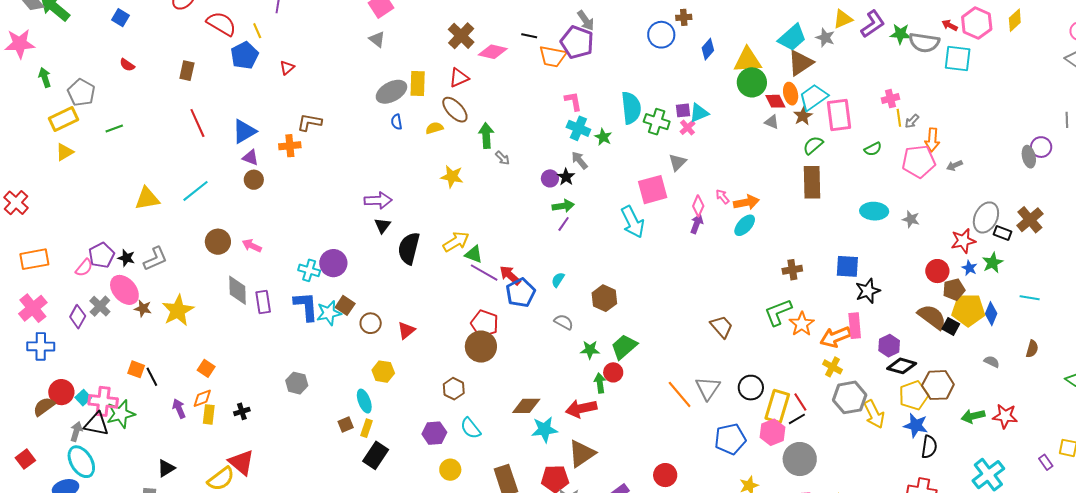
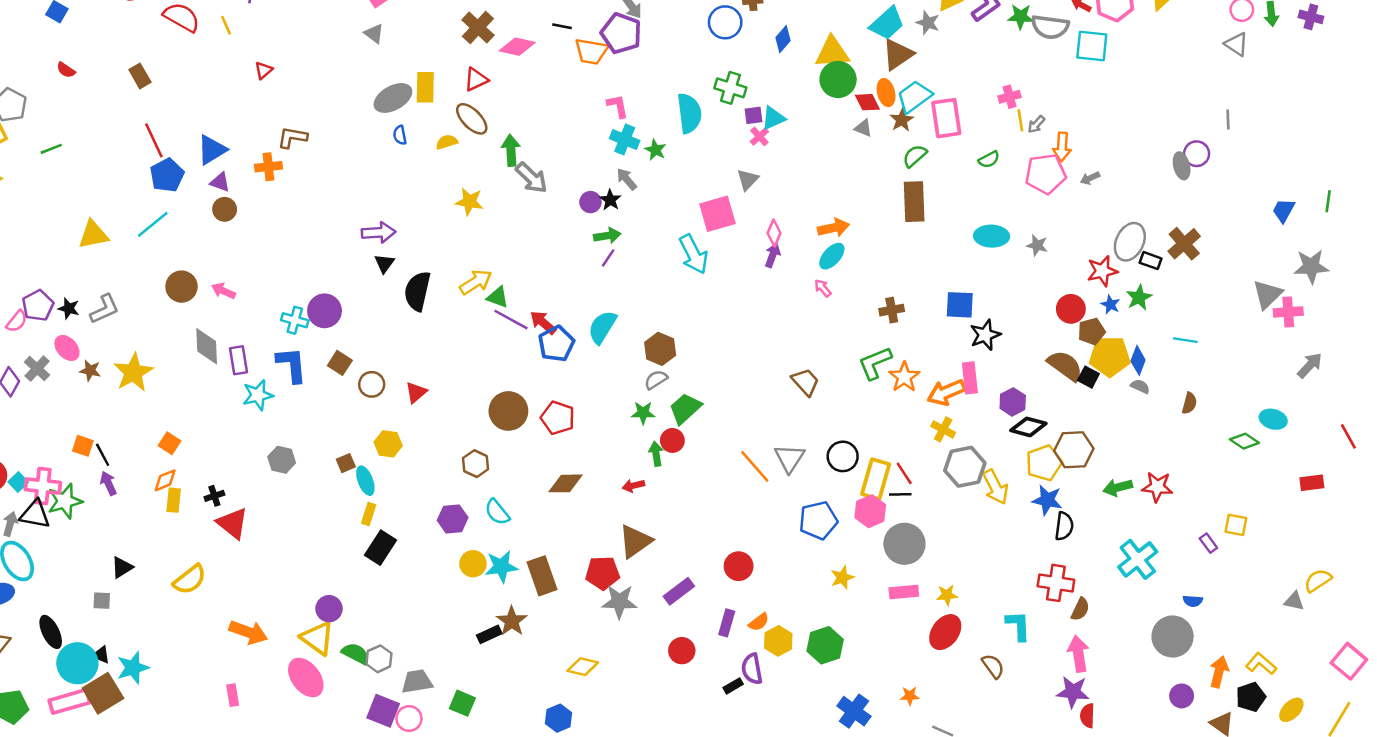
blue pentagon: (244, 55) -> (167, 175), moved
brown rectangle: (187, 71) -> (140, 76), turned -42
green cross: (657, 122) -> (730, 88), moved
gray arrow: (503, 158) -> (531, 178), size x1.8
pink arrow: (722, 197) -> (823, 288), moved
cyan semicircle: (558, 280) -> (602, 327), size x1.8
pink ellipse: (124, 290) -> (67, 348), size x0.7
cyan star: (329, 313) -> (258, 395), moved
gray semicircle: (564, 322) -> (656, 380), moved, turned -60
red pentagon: (485, 324) -> (558, 418), moved
gray semicircle: (992, 362) -> (1140, 386), moved
purple arrow: (179, 409) -> (108, 483), moved
red arrow: (581, 409) -> (633, 486), size x0.6
black line: (797, 419) -> (900, 494), turned 30
brown square: (346, 425) -> (346, 463), moved
cyan star: (544, 429) -> (501, 567), moved
red triangle: (241, 462) -> (233, 523), moved

